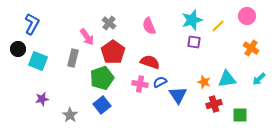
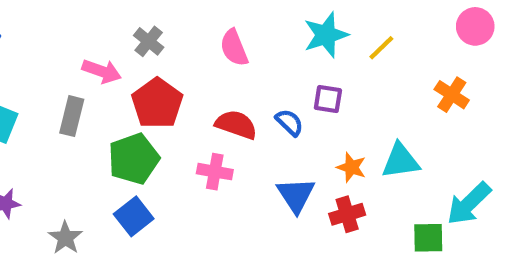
pink circle: (247, 16) -> (475, 26), moved
pink arrow: (87, 37) -> (102, 71), turned -36
purple square: (194, 42) -> (328, 99), moved
cyan arrow: (259, 79) -> (469, 204), moved, size x1.6
blue semicircle: (160, 82) -> (290, 122), moved, turned 72
red cross: (214, 104) -> (347, 214), moved

